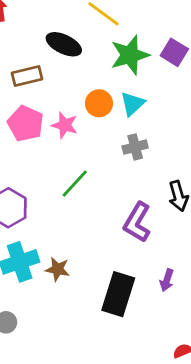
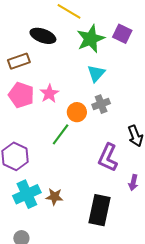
orange circle: (99, 103) -> (77, 112), moved
pink star: (65, 125) -> (49, 93), turned 30
purple arrow: (167, 280) -> (133, 183), moved

